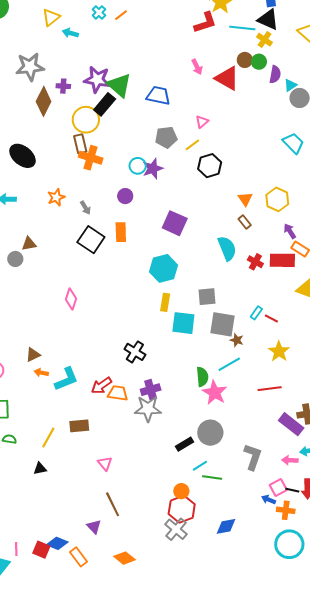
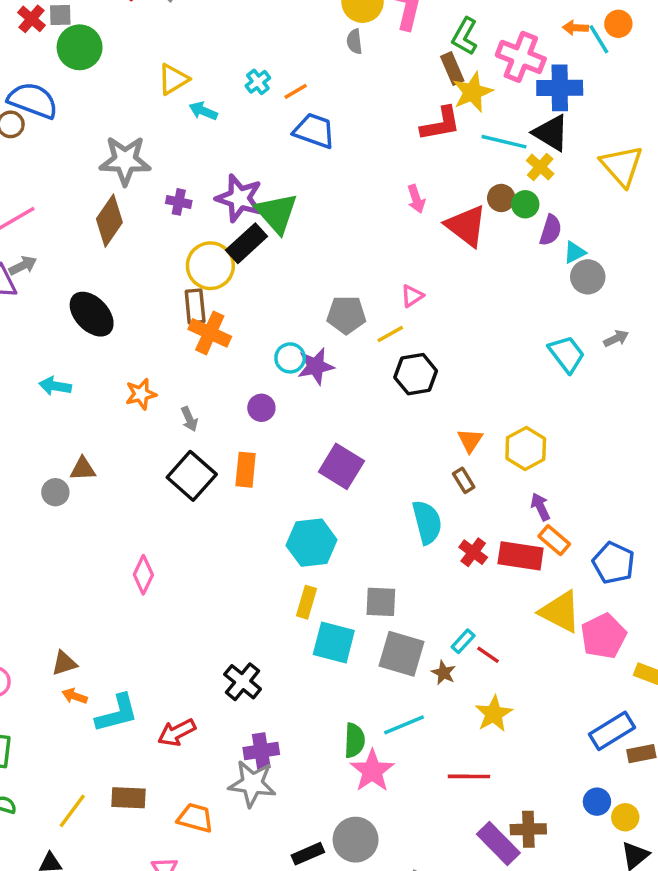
blue trapezoid: (158, 95) -> (314, 131), moved
brown diamond: (44, 101) -> (109, 221), moved
brown star: (237, 340) -> (444, 673), moved
orange trapezoid: (118, 393) -> (195, 818), moved

